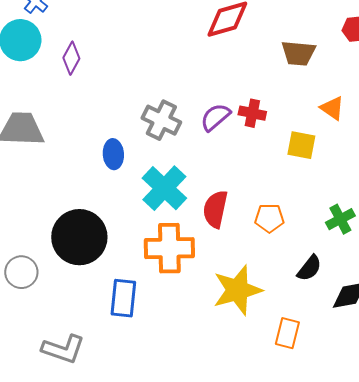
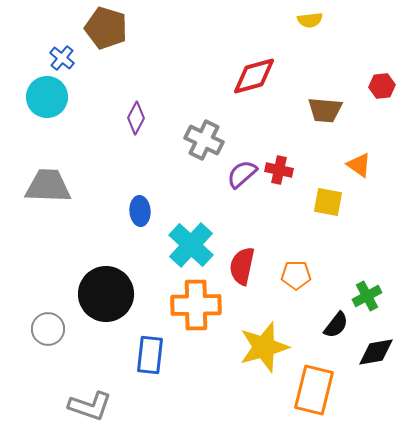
purple diamond: (71, 58) -> (136, 118), moved
gray cross: (161, 120) -> (204, 140), moved
green cross: (340, 219) -> (367, 296), moved
orange rectangle: (287, 333) -> (314, 390), size x1.6

